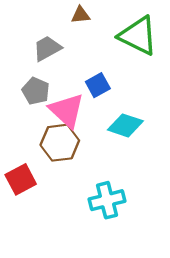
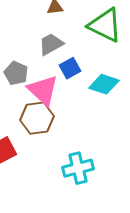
gray trapezoid: (47, 48) -> (51, 44), moved
cyan diamond: (125, 125) -> (104, 84), moved

